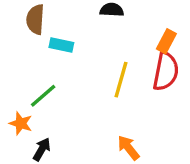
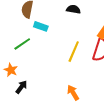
green line: (43, 96) -> (22, 44), moved

